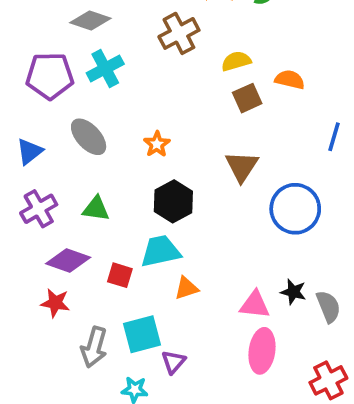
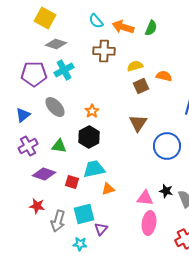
brown cross: (179, 33) -> (104, 51), turned 30
black hexagon: (173, 201) -> (89, 137), moved
red star: (55, 303) -> (37, 206), moved

